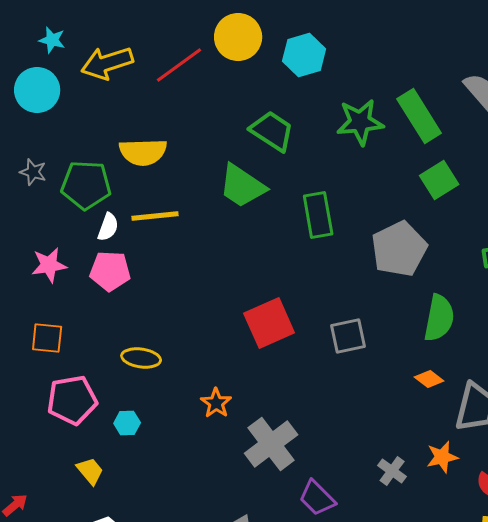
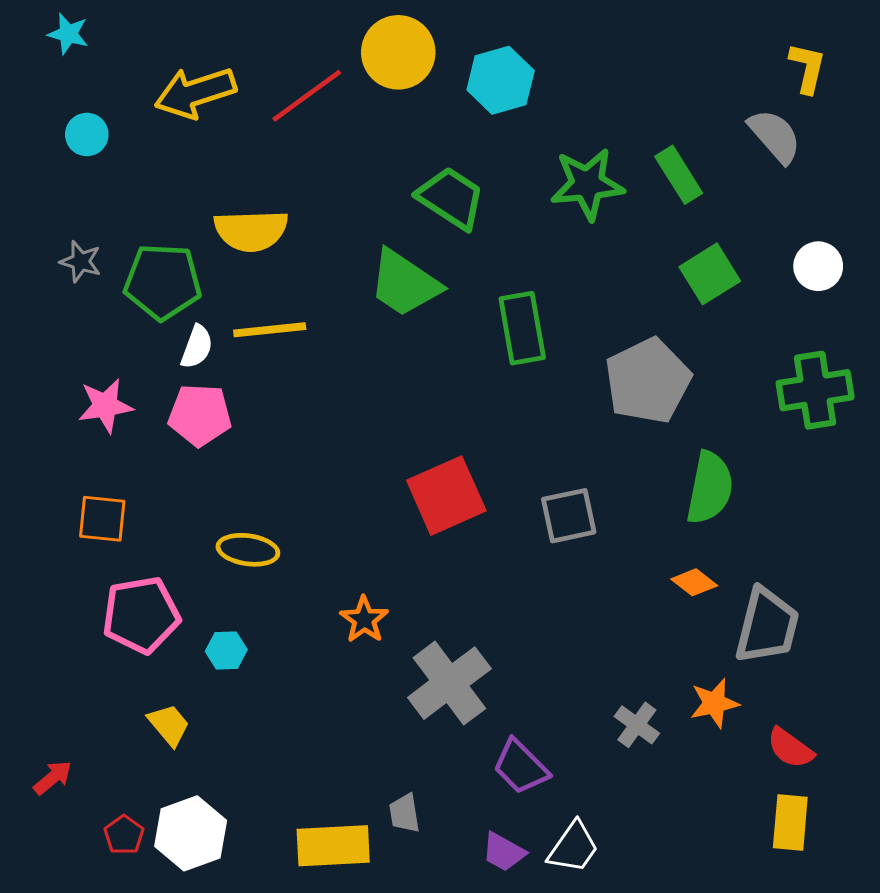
cyan star: (52, 40) -> (68, 34), moved
cyan circle: (37, 90) -> (87, 134), size x0.6
green rectangle: (419, 116) -> (679, 175), size x0.7

